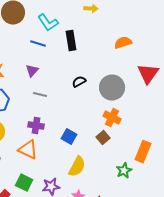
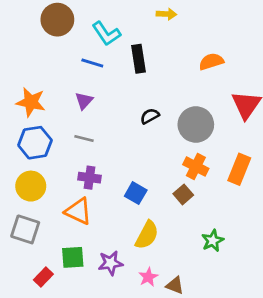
gray line: (40, 95) -> (84, 138), moved
orange rectangle: (143, 152) -> (239, 169), moved
green square: (24, 183) -> (73, 257), turned -30

